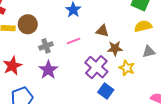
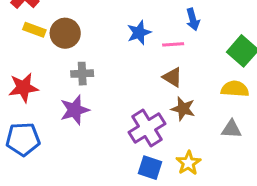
pink line: (74, 41) -> (173, 44), moved
yellow star: (127, 68) -> (188, 163), moved
blue square: (106, 91) -> (150, 168), turned -35

